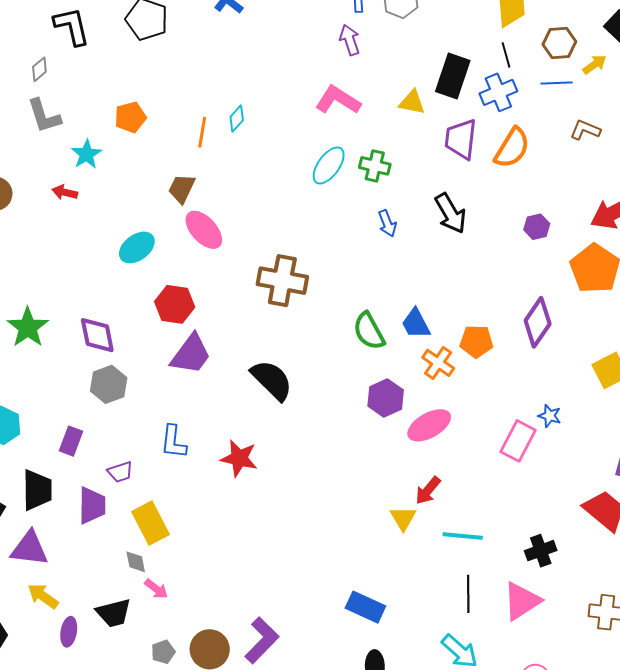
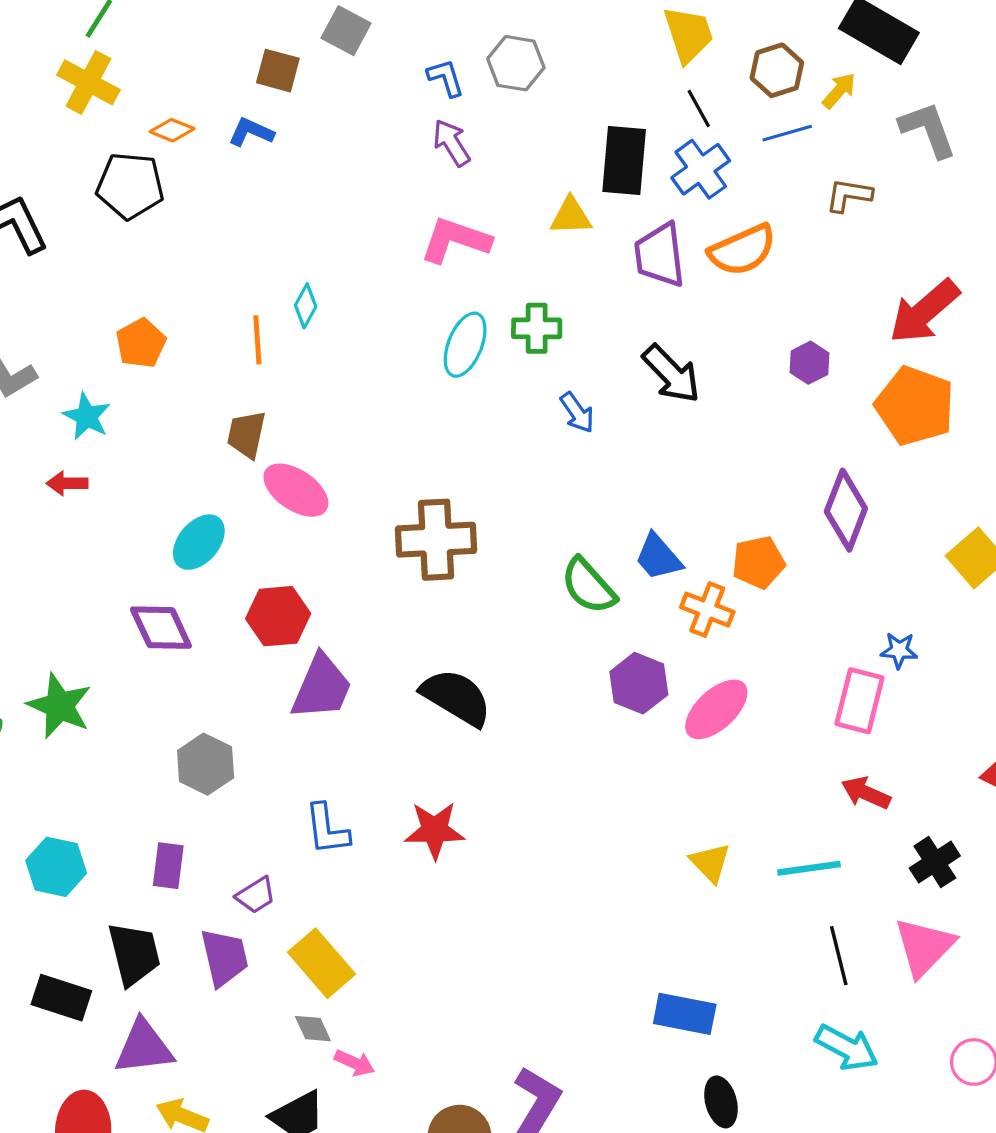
orange semicircle: (512, 148) -> (742, 250), turned 48
purple diamond: (97, 335) -> (161, 628), moved
red arrow: (428, 490) -> (866, 793), moved, turned 88

